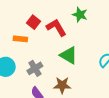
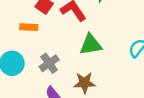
green triangle: (69, 55) -> (91, 45), turned -36

